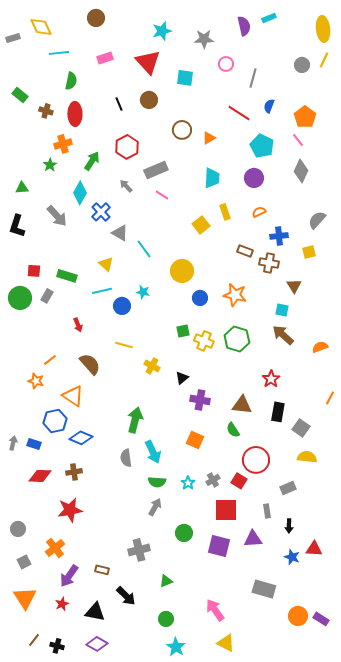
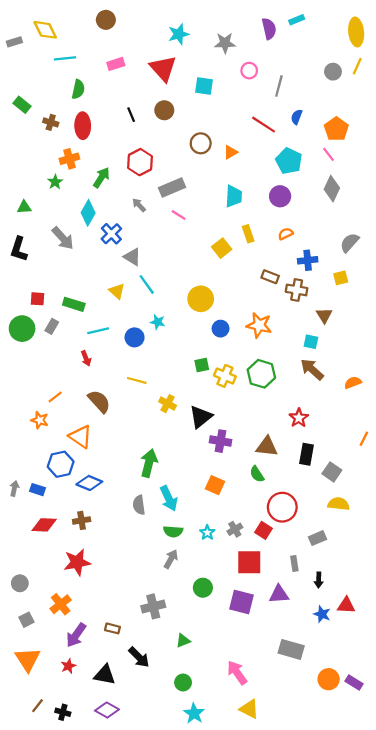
cyan line: (144, 249) -> (147, 284), moved
cyan line: (102, 291) -> (98, 331), moved
black triangle: (182, 378) -> (201, 417), size x1.6

